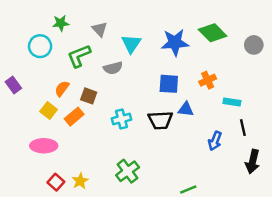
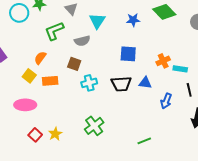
blue star: (175, 43) -> (133, 20), size x0.6
cyan circle: (40, 46) -> (19, 13), moved
orange cross: (208, 80) -> (163, 61), moved
brown square: (89, 96) -> (74, 64), moved
blue triangle: (186, 109) -> (145, 83), moved
orange rectangle: (74, 117) -> (50, 81), turned 35

